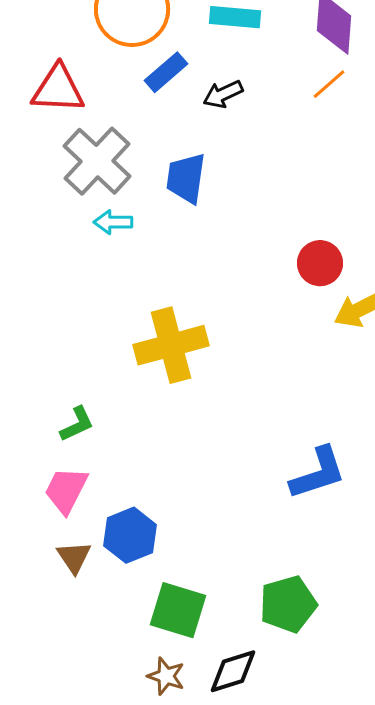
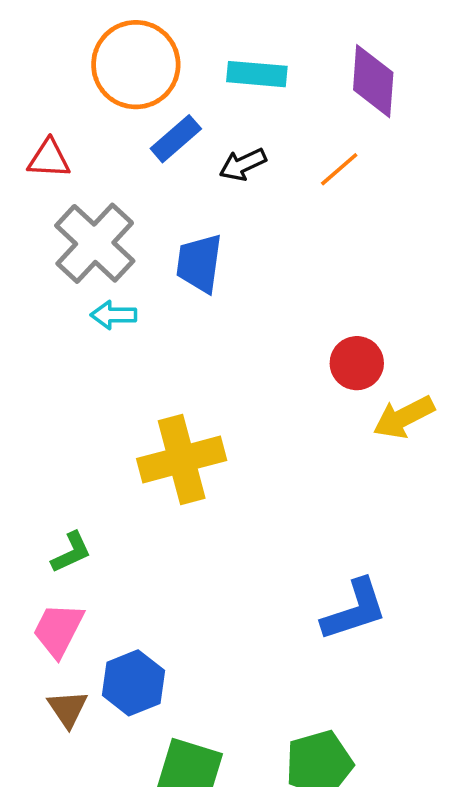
orange line: (329, 84) -> (339, 169), moved
red triangle: (58, 89) -> (49, 159), size x0.7

